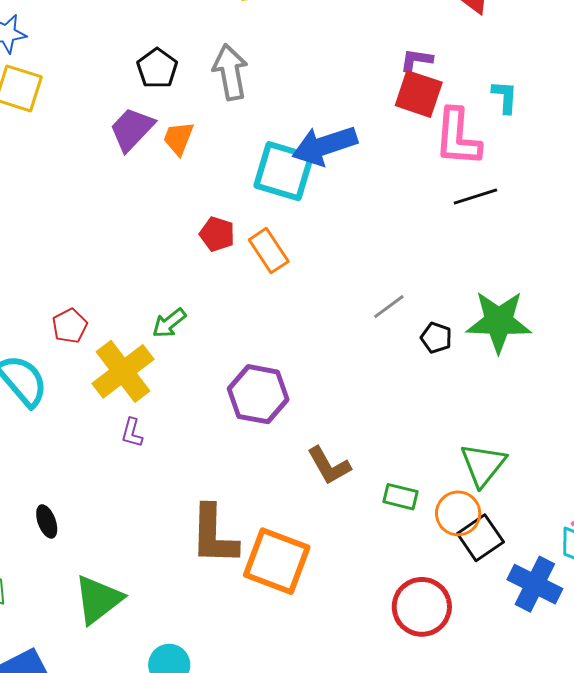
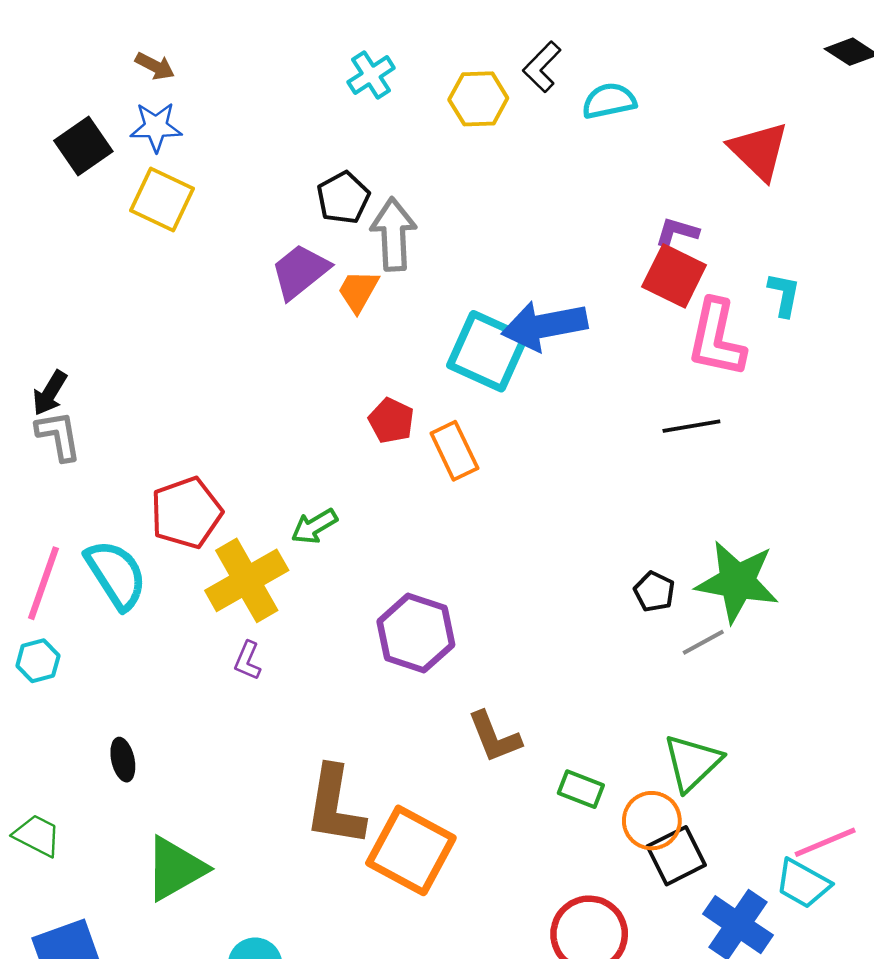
gray arrow: (230, 72) -> (393, 234), moved
black line: (475, 197) -> (691, 426), moved
gray line: (389, 307) -> (703, 642), moved
red pentagon: (70, 326) -> (186, 513), size x1.6

